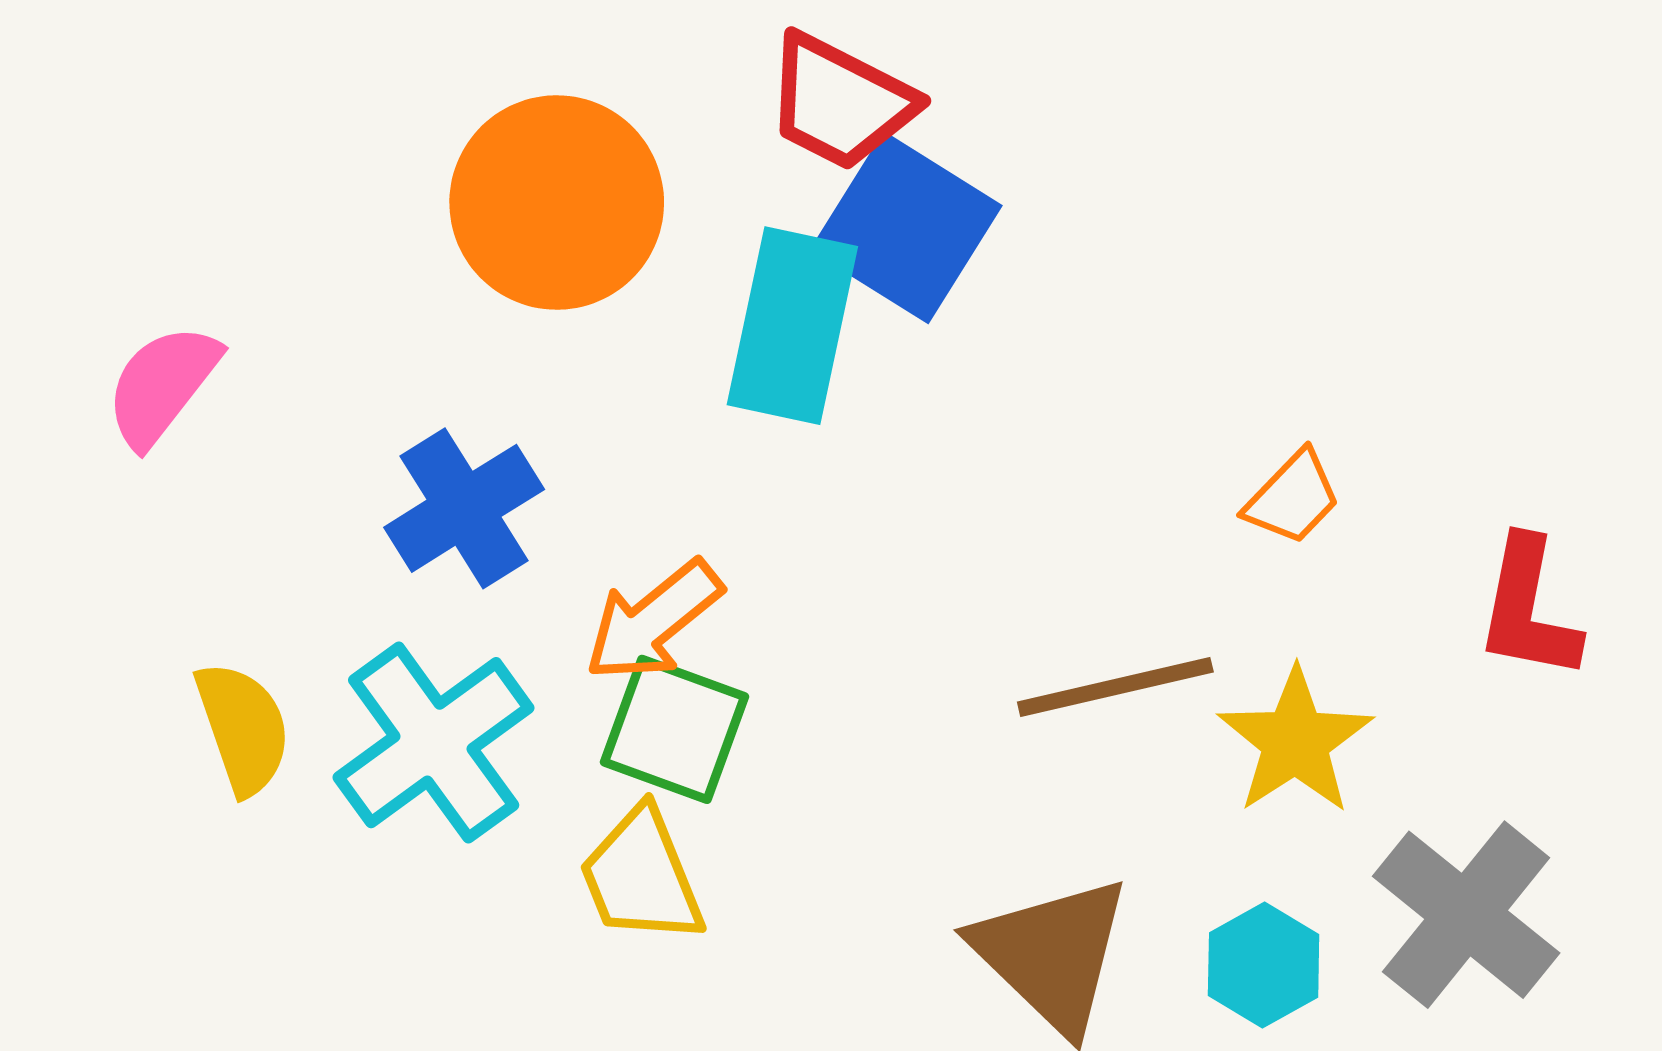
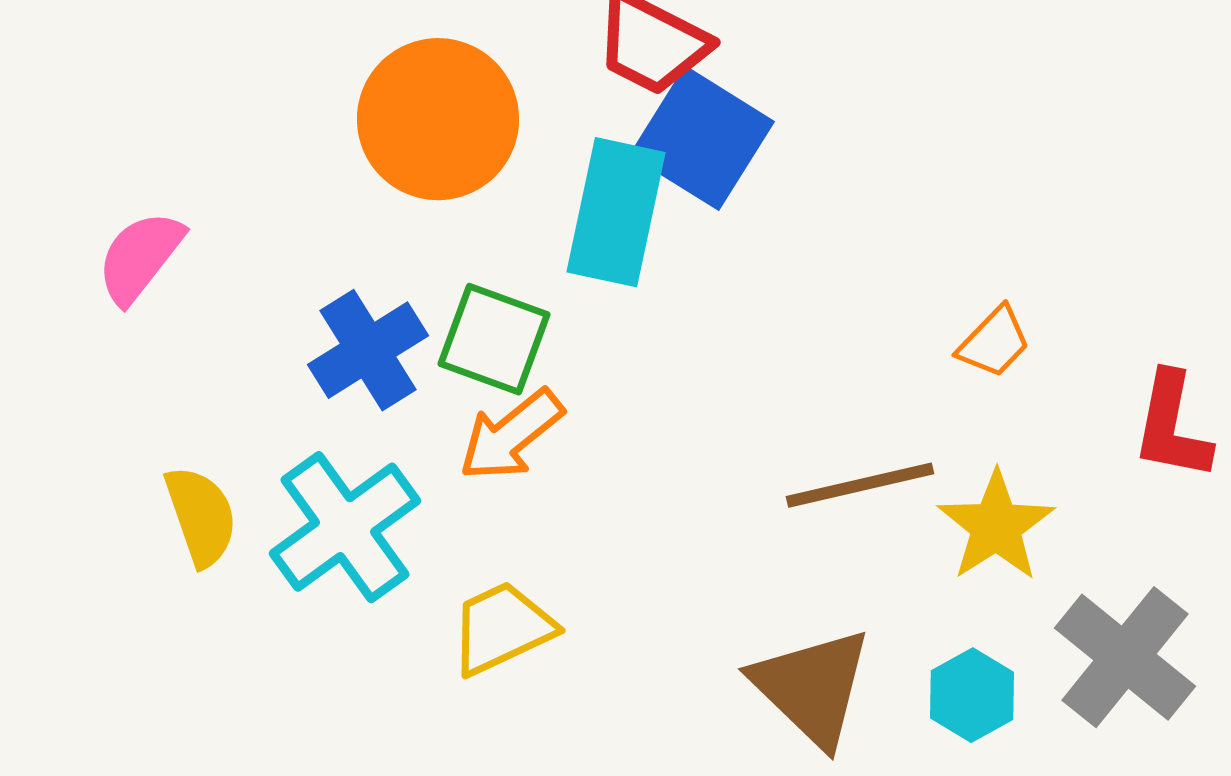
green square: (674, 729) -> (494, 339), moved
yellow trapezoid: (641, 876) -> (502, 628), turned 87

